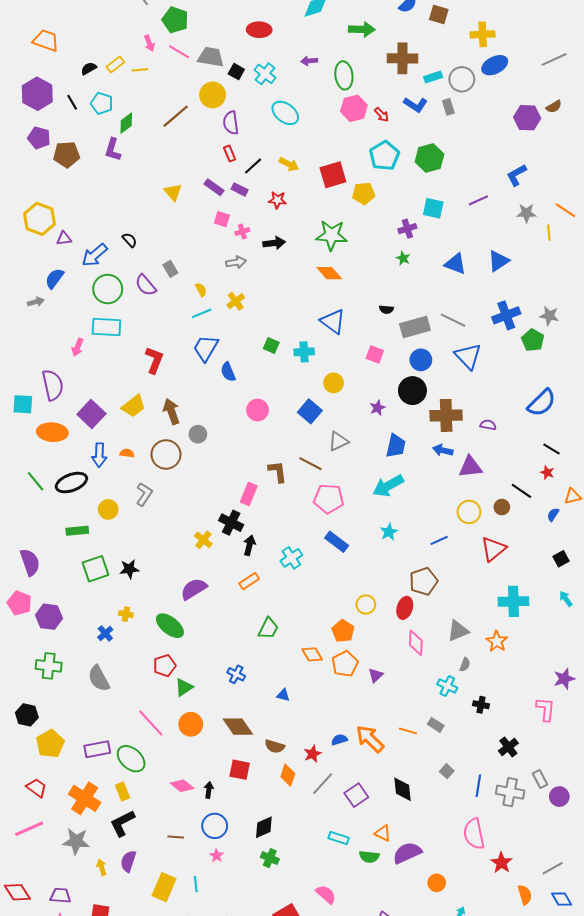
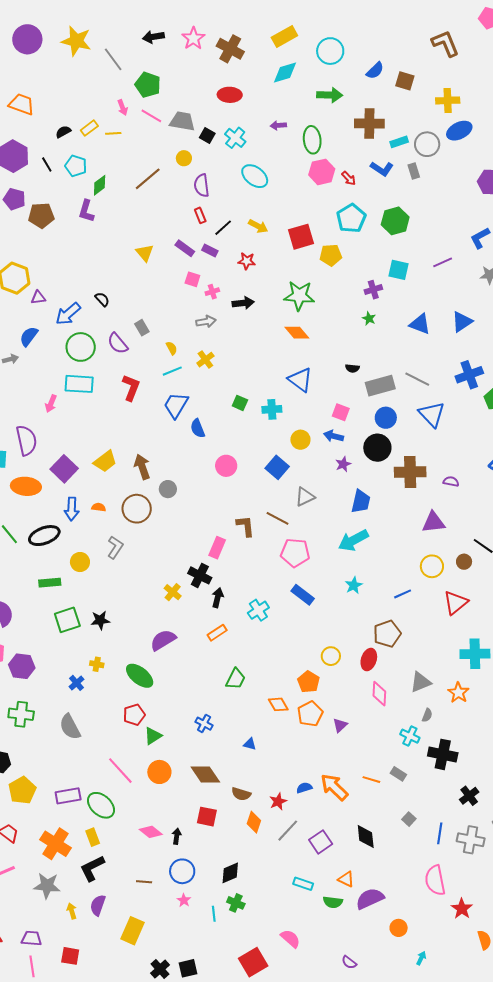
yellow circle: (213, 95) -> (184, 158), size x0.6
red L-shape: (154, 360) -> (131, 388), moved
blue arrow: (443, 450) -> (334, 436), moved
black cross: (481, 705) -> (443, 754), size x1.8
cyan line: (196, 884) -> (214, 914), moved

